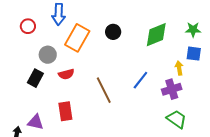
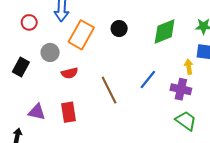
black rectangle: (35, 78) -> (21, 67), moved
purple cross: (172, 89) -> (181, 89), turned 30
purple triangle: (36, 122) -> (37, 112), moved

